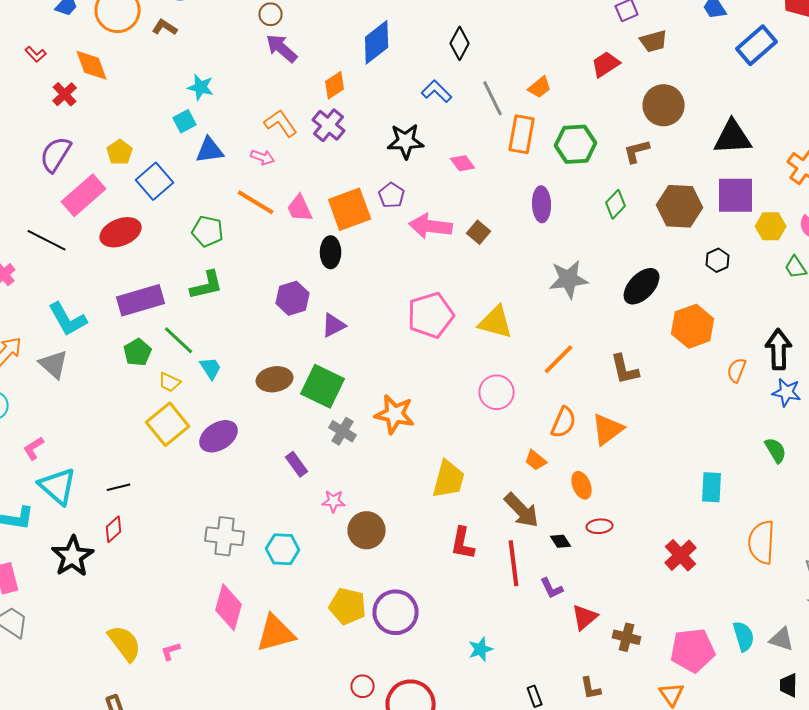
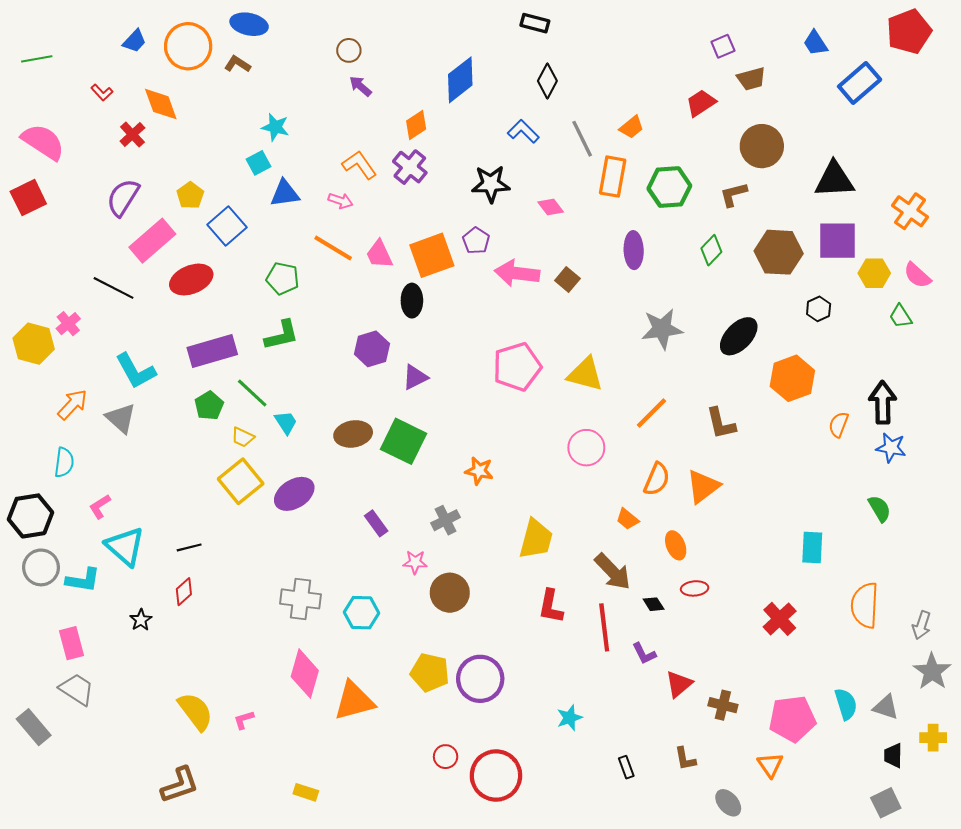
purple arrow: (282, 48) -> (360, 86), size x0.7
orange star: (395, 414) -> (479, 471), size x0.7
gray cross: (343, 431) -> (446, 520), moved, turned 32
black star: (73, 556) -> (141, 620), size x0.5

